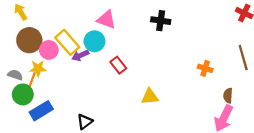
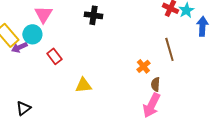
pink triangle: (106, 20) -> (43, 14), turned 42
orange cross: (205, 68) -> (143, 66), moved, turned 32

